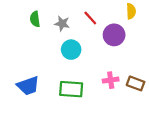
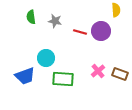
red line: (90, 18) -> (80, 32), moved, turned -32
cyan circle: (71, 50) -> (46, 58), moved
pink cross: (111, 80) -> (98, 71), turned -32

